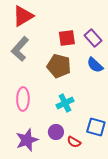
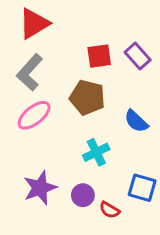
blue semicircle: (95, 65) -> (136, 121), moved
pink ellipse: (23, 99) -> (34, 115), moved, turned 50
purple star: (27, 140) -> (40, 188), moved

